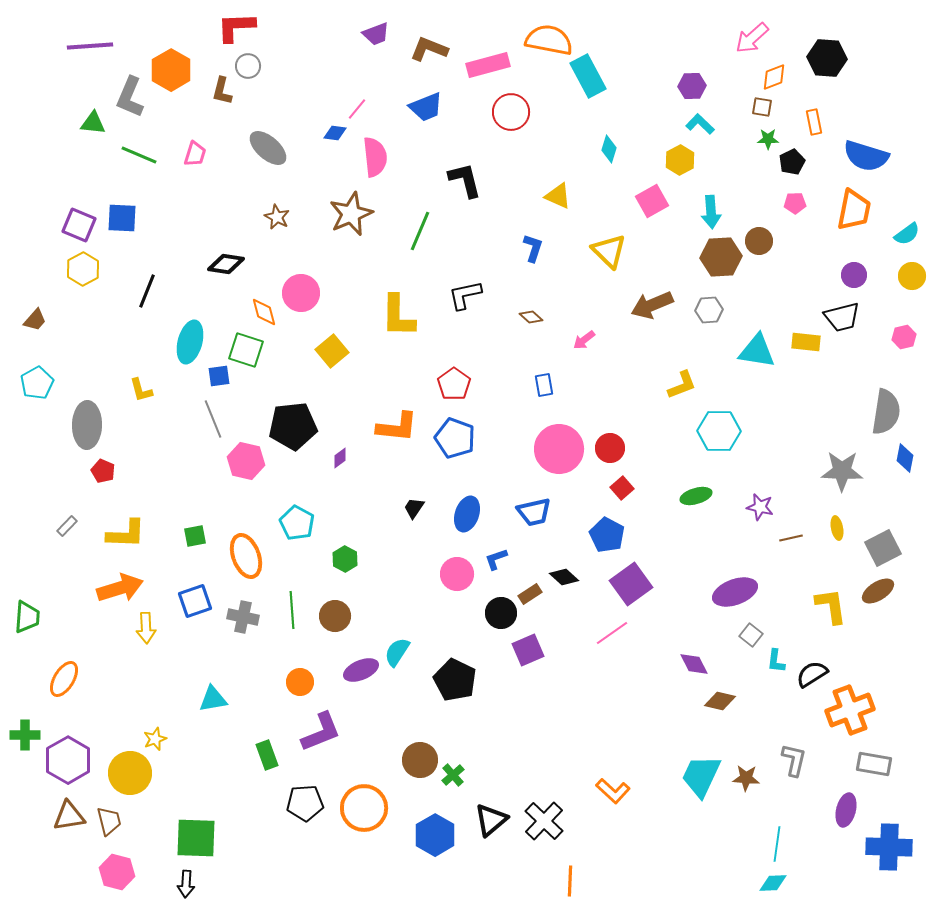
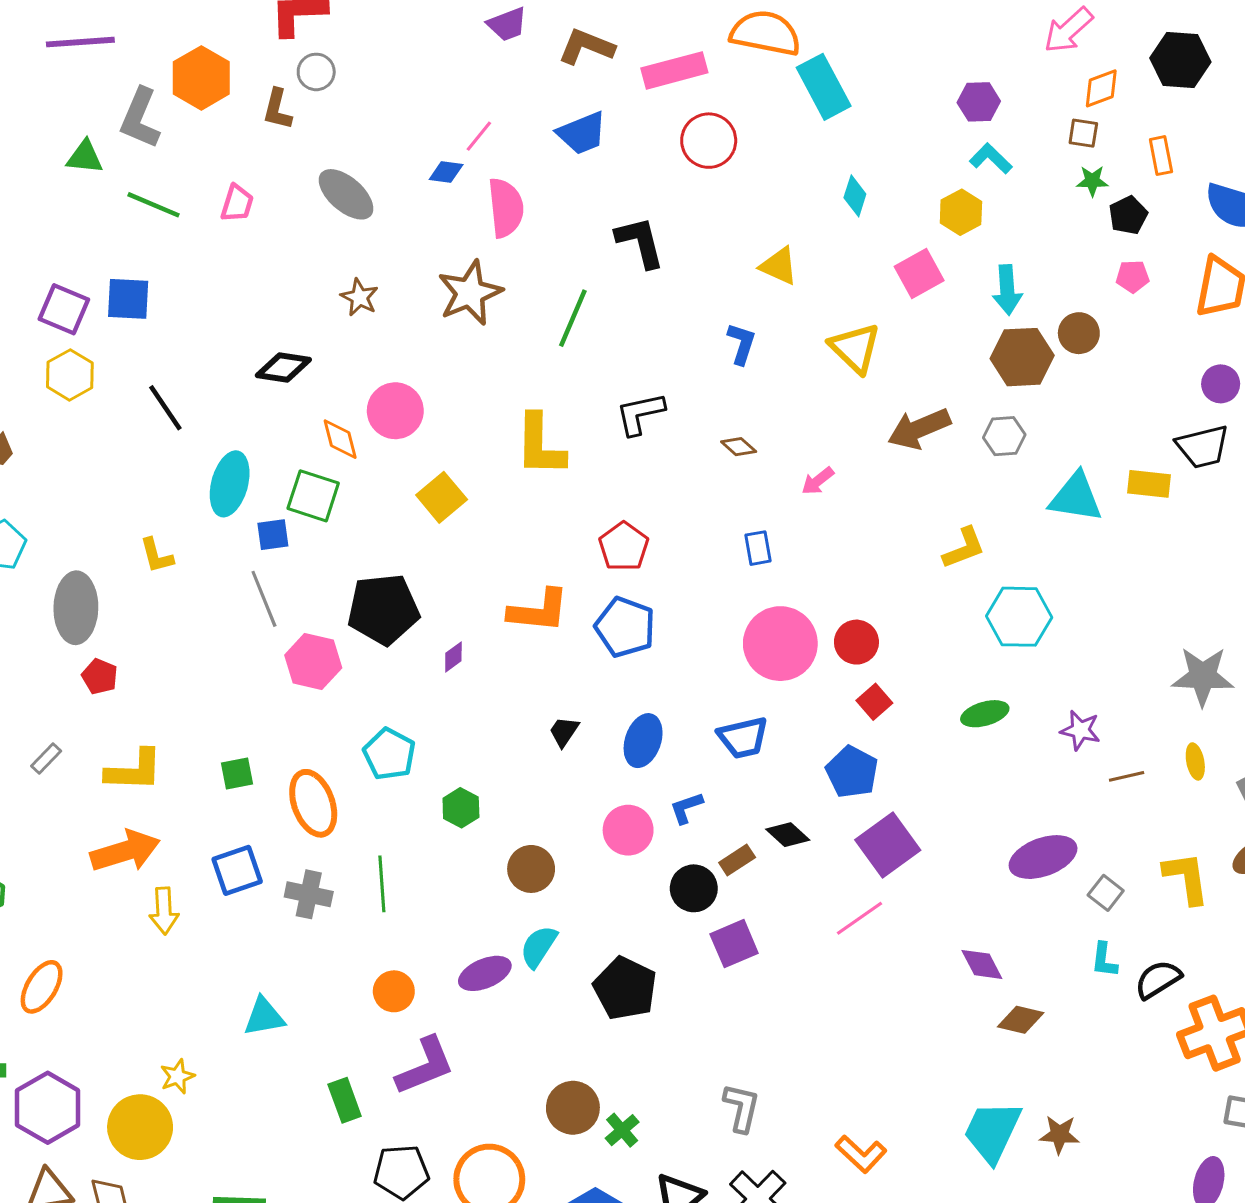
black line: (147, 291) -> (165, 408), turned -56
brown circle: (335, 616) -> (531, 869), moved
gray square: (751, 635) -> (1106, 893), moved
gray L-shape: (794, 760) -> (742, 1108), moved

